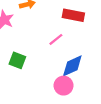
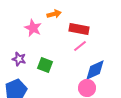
red rectangle: (73, 15) -> (79, 29), moved

